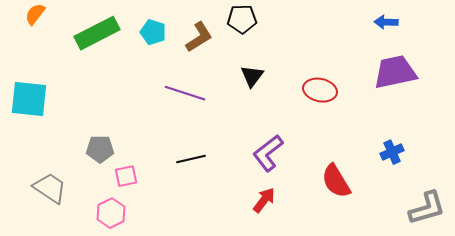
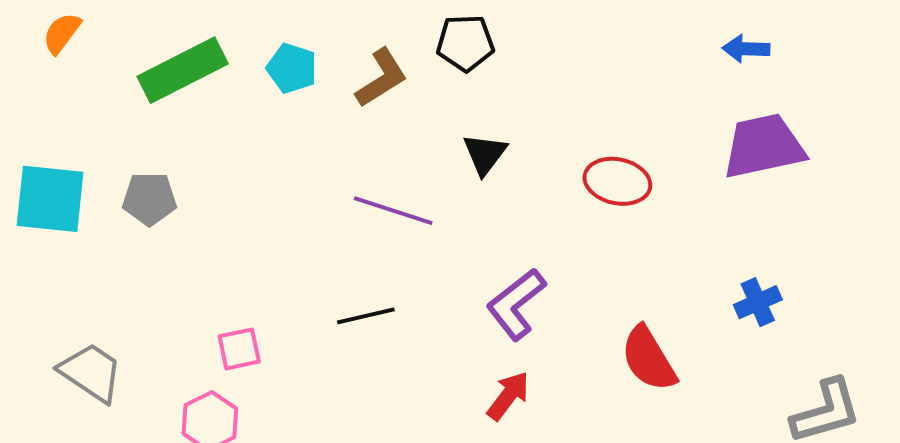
purple line: (185, 93) -> (393, 211), moved
gray pentagon: (100, 149) -> (149, 199), moved

